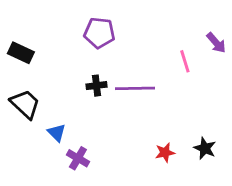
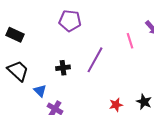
black cross: (96, 86) -> (63, 68), moved
purple line: (135, 88) -> (95, 60), turned -60

